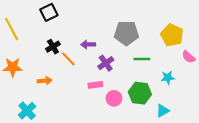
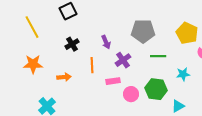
purple arrow: (88, 44) -> (106, 42), turned -112
orange line: (68, 59) -> (92, 65), moved, turned 42

